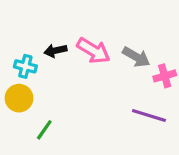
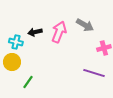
pink arrow: (93, 51) -> (59, 32), turned -100
gray arrow: (136, 57) -> (85, 25), moved

